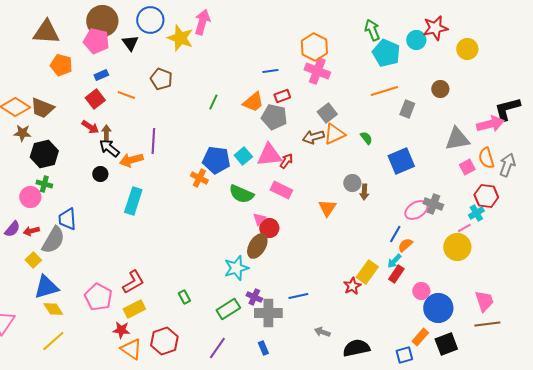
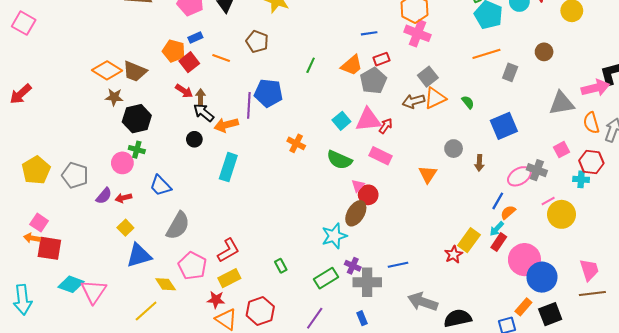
orange pentagon: (61, 65) -> (174, 51), moved
gray pentagon: (274, 117) -> (373, 81), turned 30
blue pentagon: (216, 160) -> (268, 93), moved
pink square: (467, 167) -> (562, 150), moved
brown arrow: (364, 192) -> (479, 163), moved
cyan cross: (476, 213) -> (581, 179), turned 35
blue trapezoid: (67, 219) -> (160, 186), turned -40
pink line: (464, 228) -> (548, 201), moved
gray semicircle: (53, 240) -> (178, 226), moved
pink circle: (421, 291) -> (524, 260), size x1.8
yellow diamond: (53, 309) -> (166, 284), moved
gray arrow: (322, 332) -> (423, 302), size x1.8

